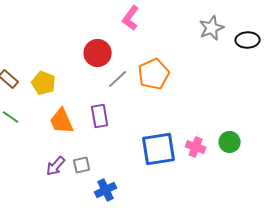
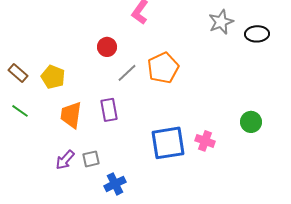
red circle: (98, 53) -> (107, 47), size x0.7
orange trapezoid: (62, 121) -> (71, 115), turned 32
green circle: (230, 142) -> (251, 122), moved

